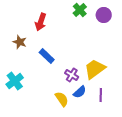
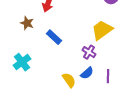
yellow trapezoid: (95, 69) -> (102, 30), moved
purple cross: (72, 75) -> (89, 52), moved

